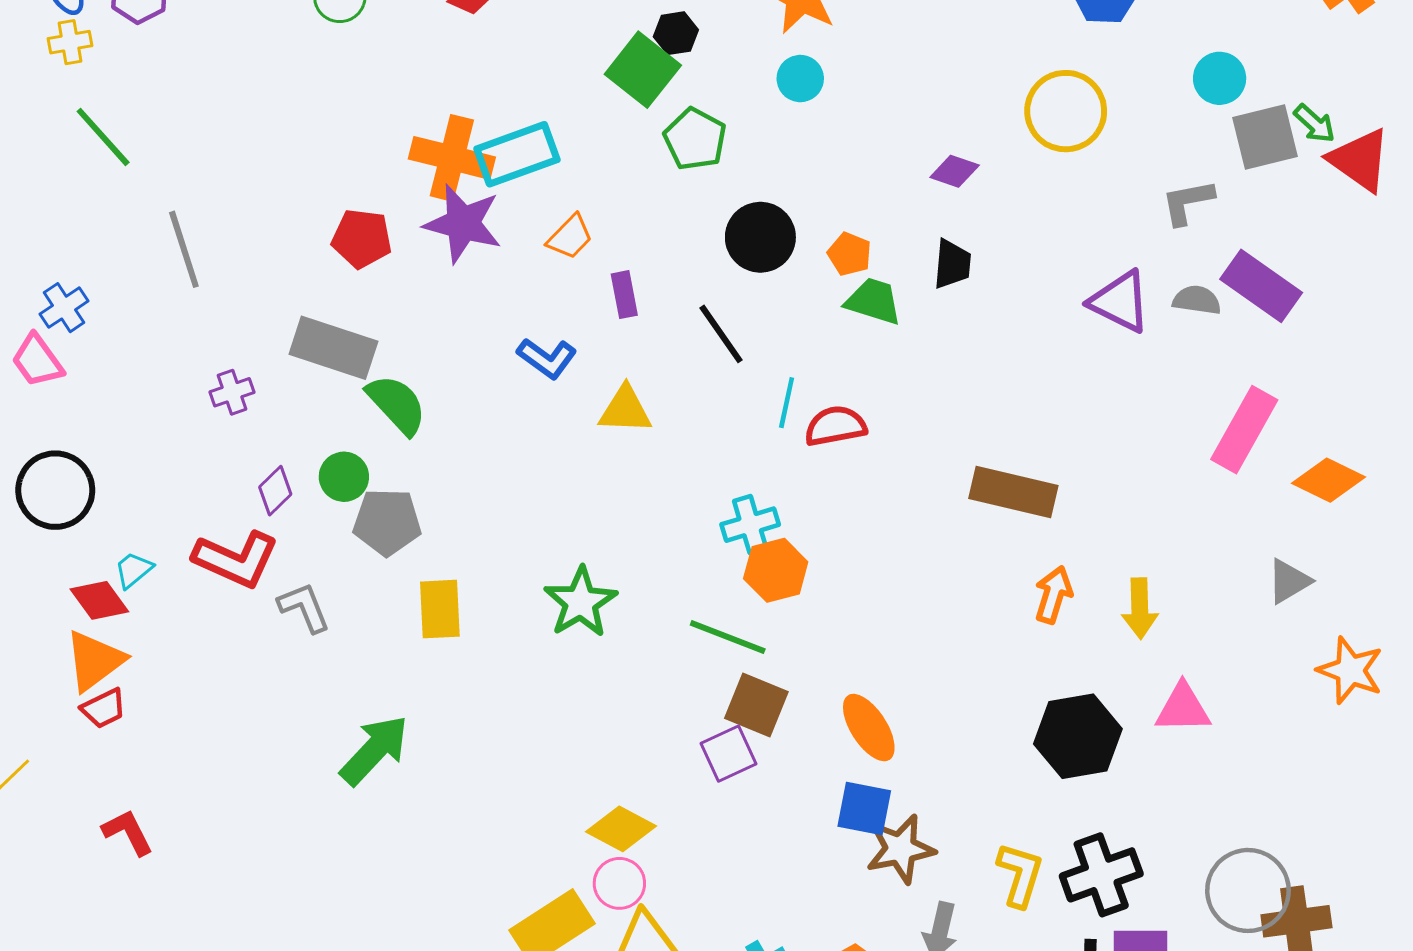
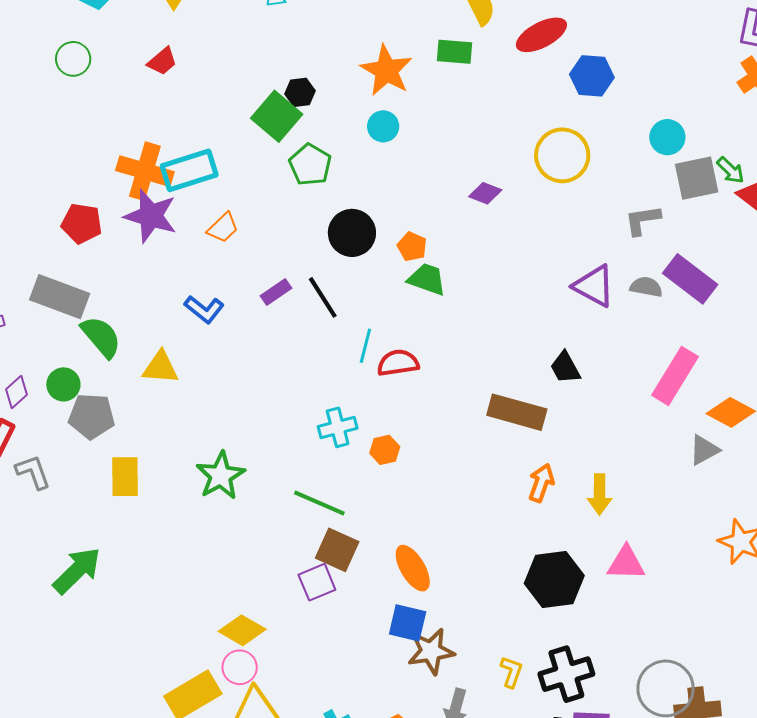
black trapezoid: (952, 264) -> (565, 368), moved, turned 144
purple rectangle: (624, 295) -> (276, 292), moved, turned 64
yellow triangle: (625, 410) -> (160, 367), moved
orange hexagon: (776, 570) -> (385, 450), moved, size x0.7
gray triangle: (1289, 581) -> (704, 450), moved
yellow L-shape: (1020, 875) -> (511, 672), size x0.7

